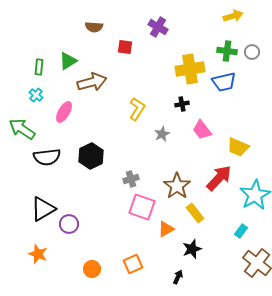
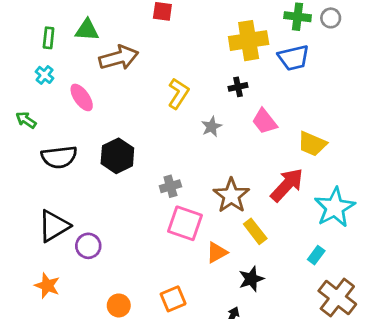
green triangle: (68, 61) -> (87, 30), turned 36
pink ellipse: (64, 112) -> (82, 97), turned -65
green arrow: (22, 129) -> (26, 120), size x0.6

